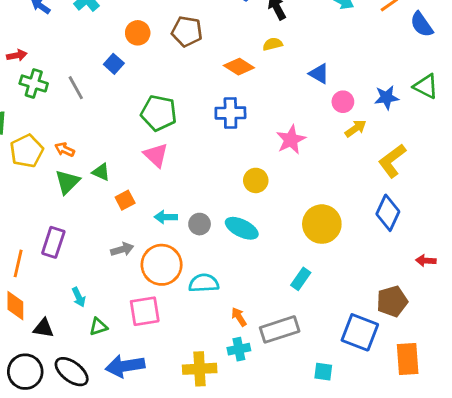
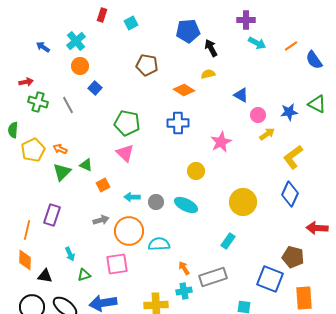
orange circle: (138, 33) -> (80, 66), moved
red arrow: (426, 261) -> (317, 228), size x1.5
brown pentagon: (392, 301) -> (293, 257), turned 30

